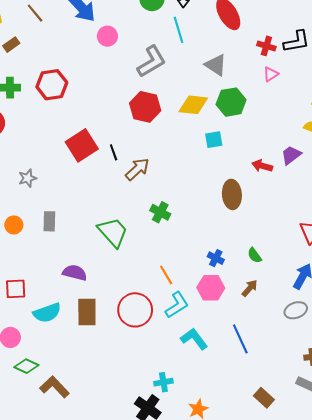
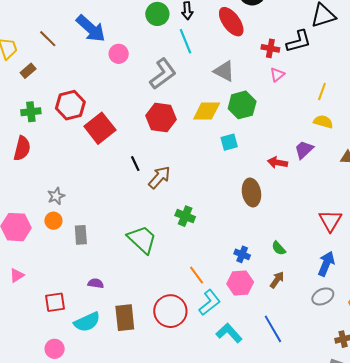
red square: (82, 145) -> (100, 128), moved
orange circle: (14, 225) -> (53, 221), moved
purple semicircle: (75, 273) -> (96, 283), moved, size x0.7

